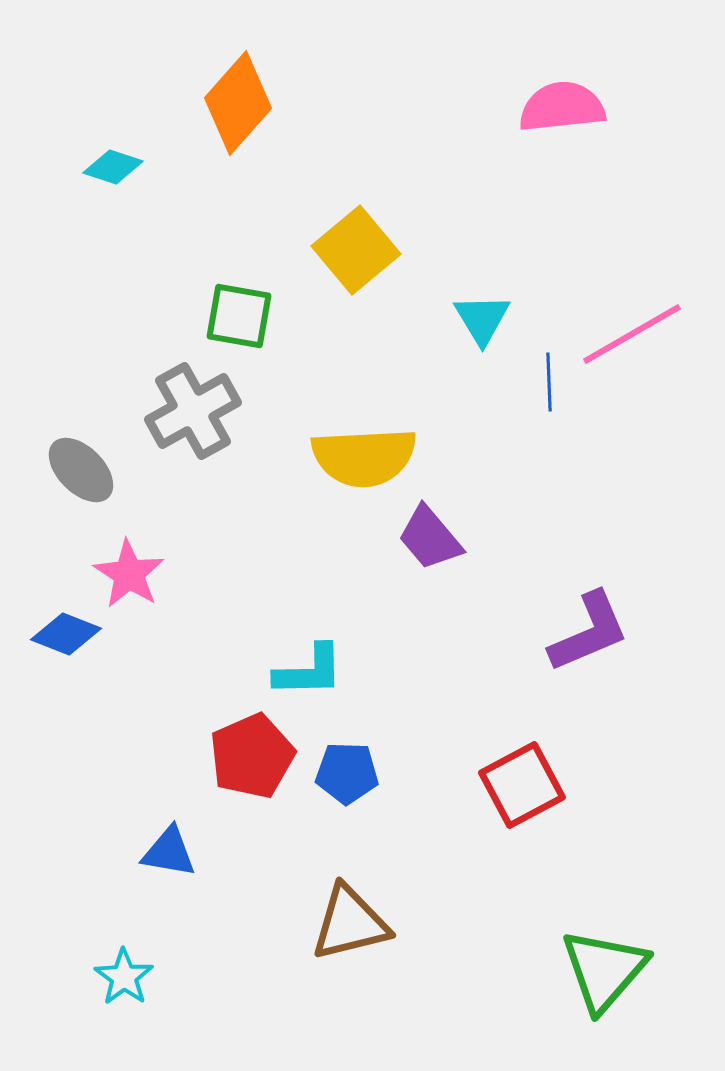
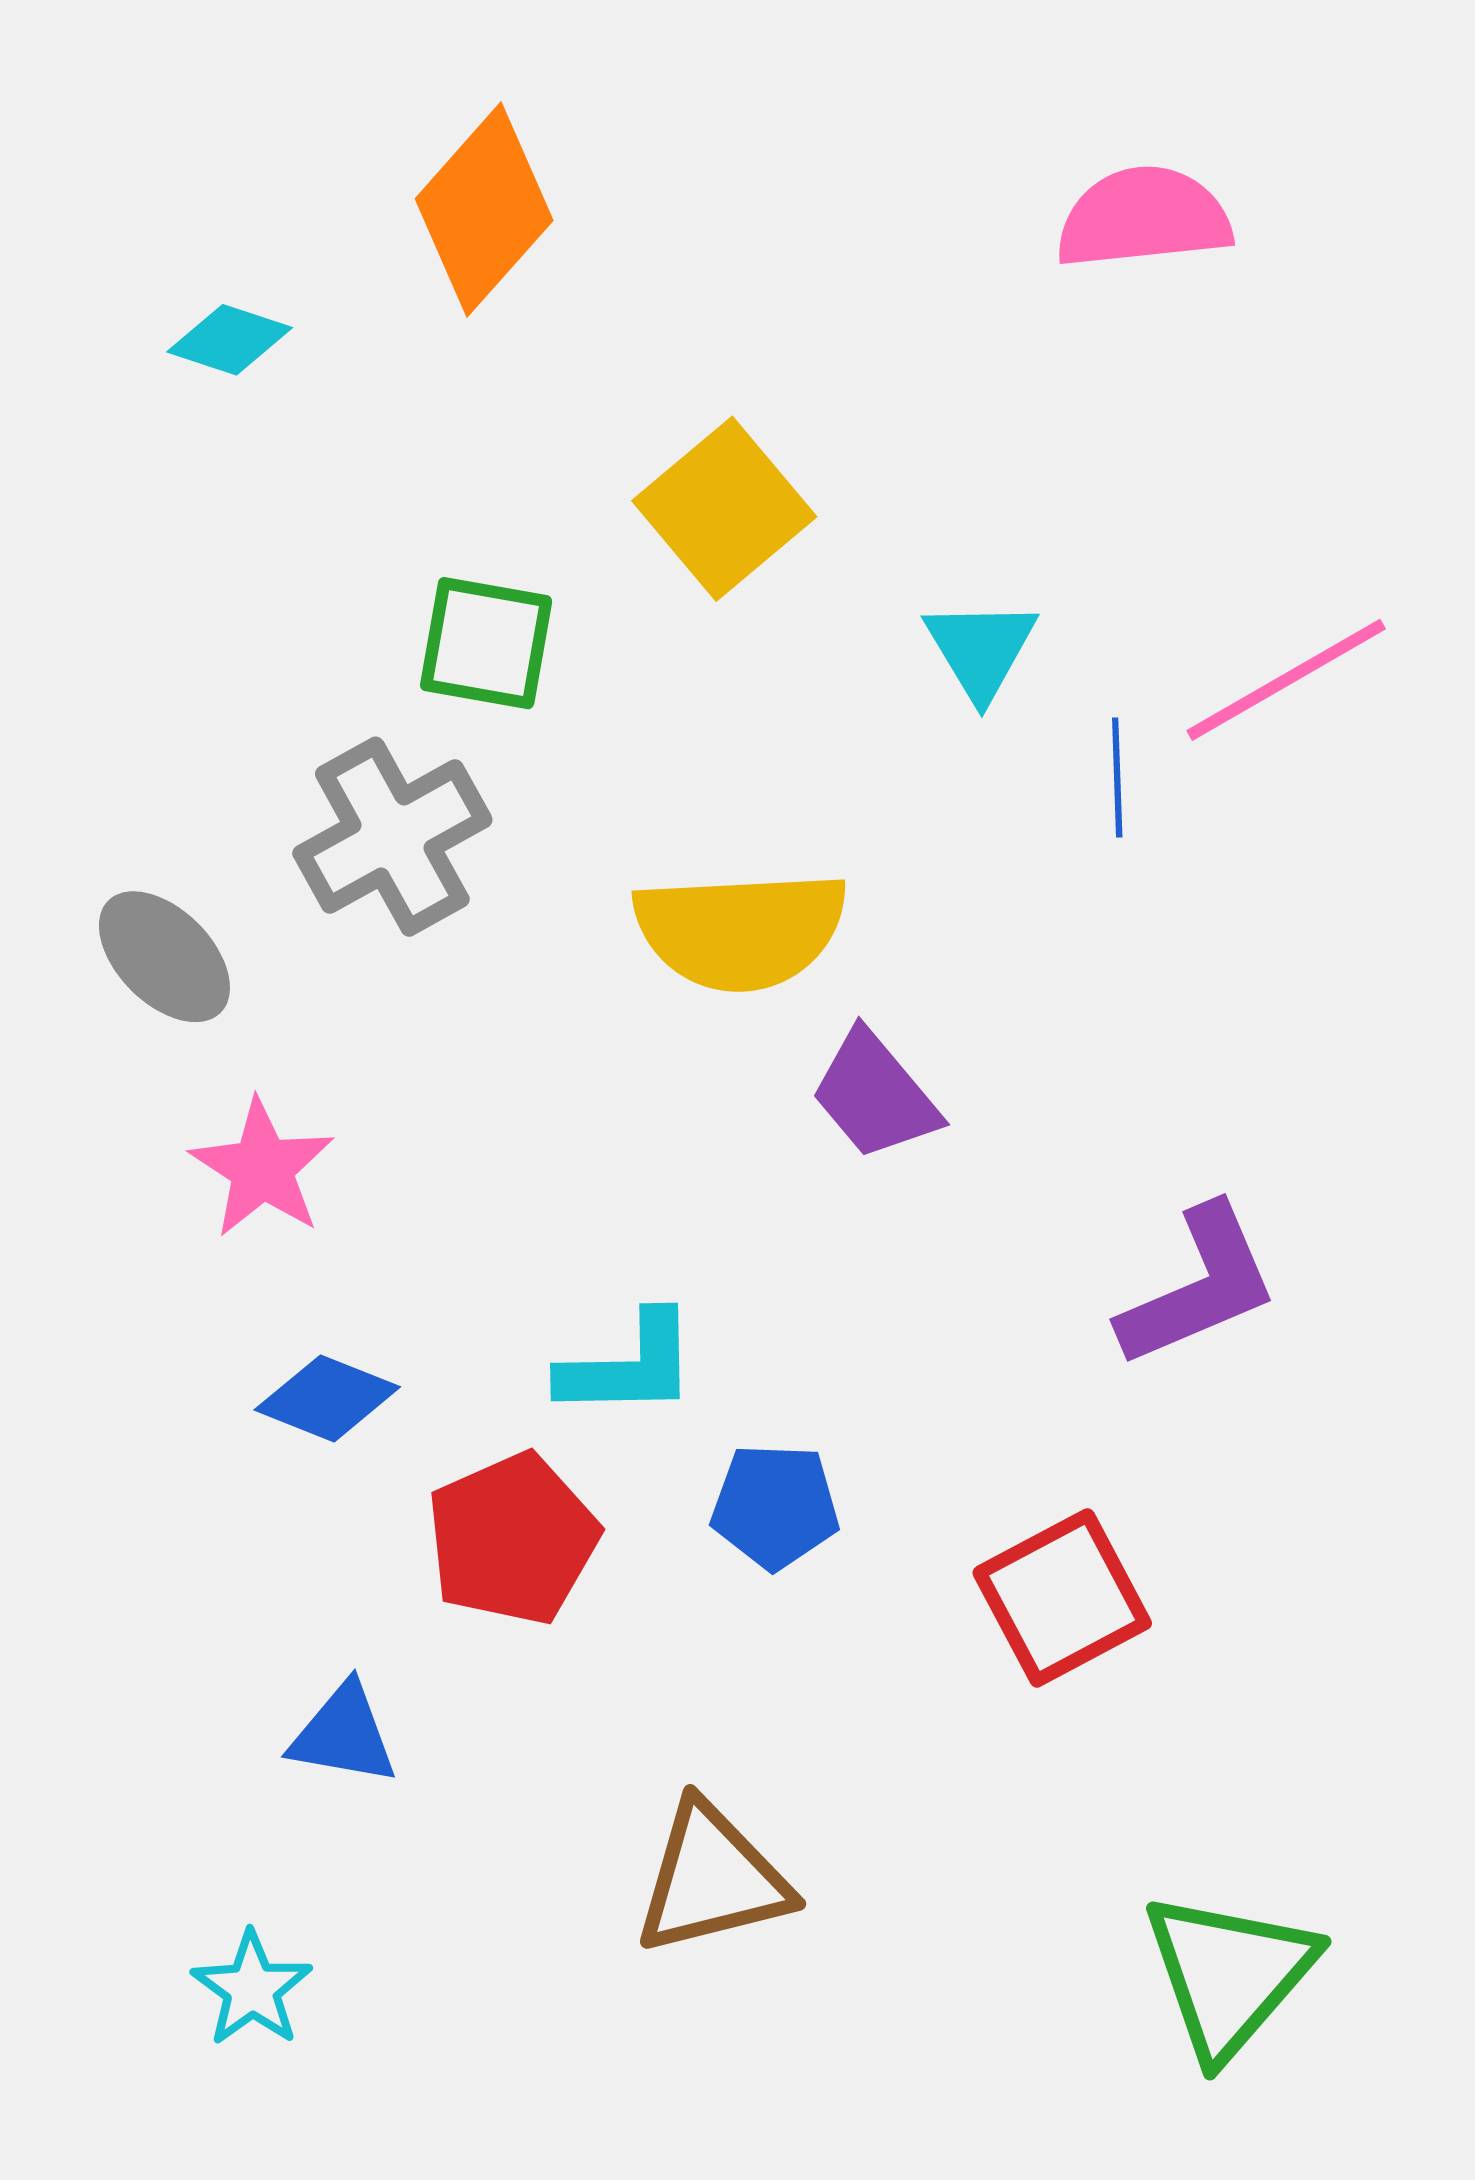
blue diamond: (66, 634) -> (327, 1398), moved
blue pentagon: (347, 773) -> (775, 1506), moved

